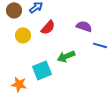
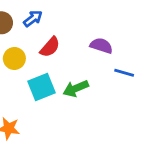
cyan square: (42, 70) -> (41, 87), moved

